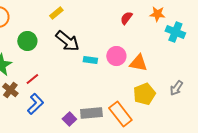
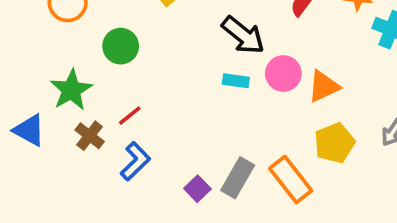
black arrow: (67, 41) -> (243, 35), moved
orange triangle: (138, 63) -> (324, 86), turned -36
gray rectangle: (91, 113) -> (238, 178), turned -55

